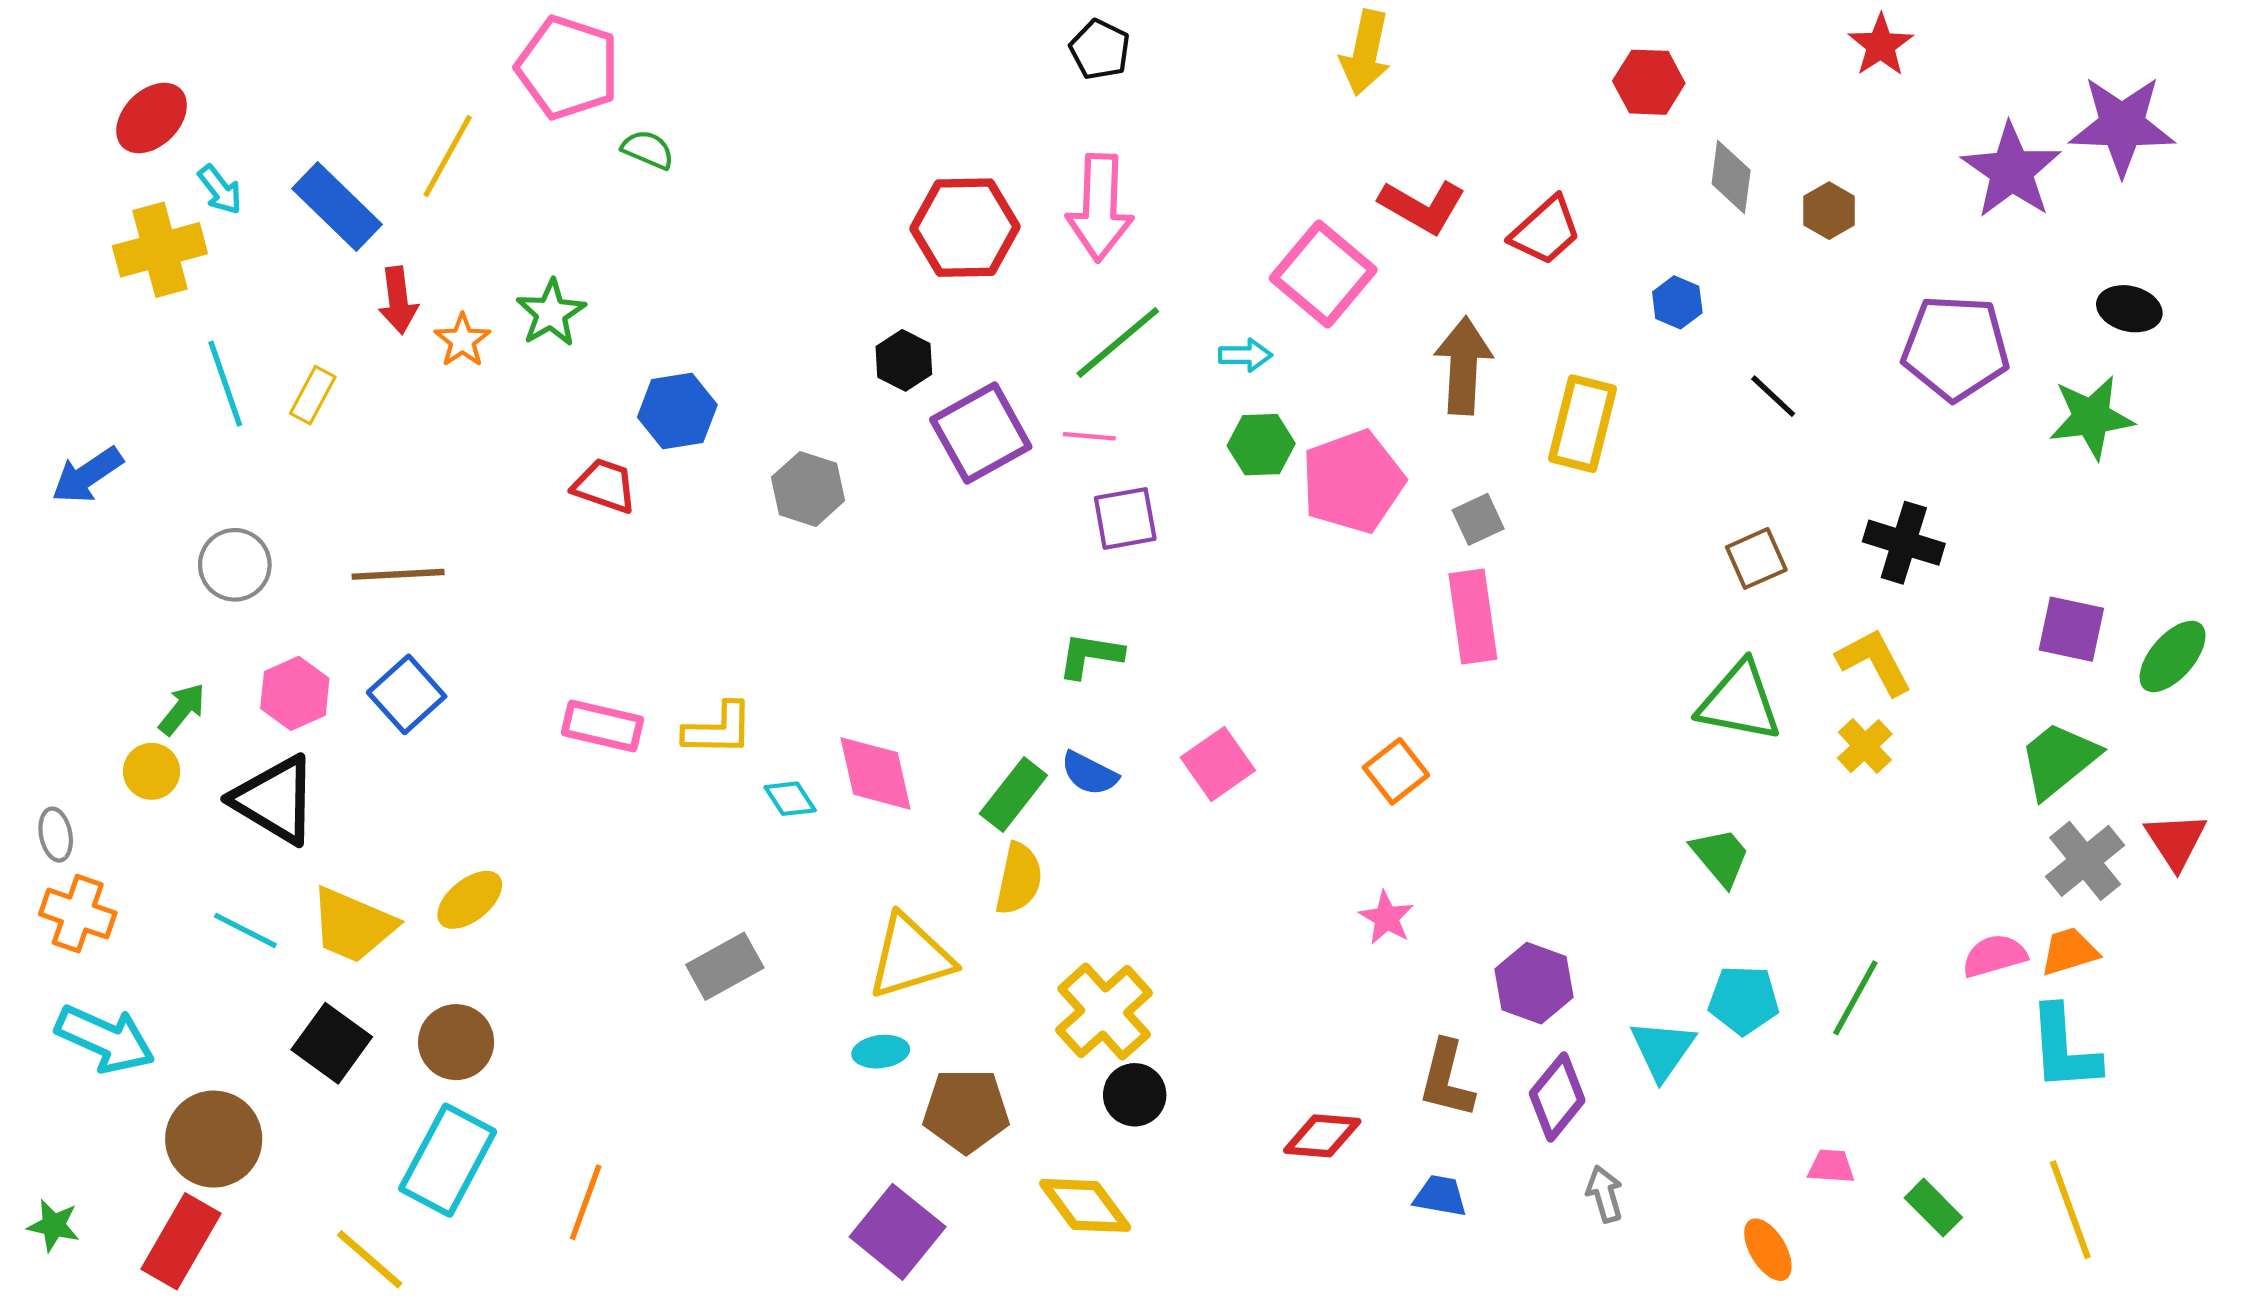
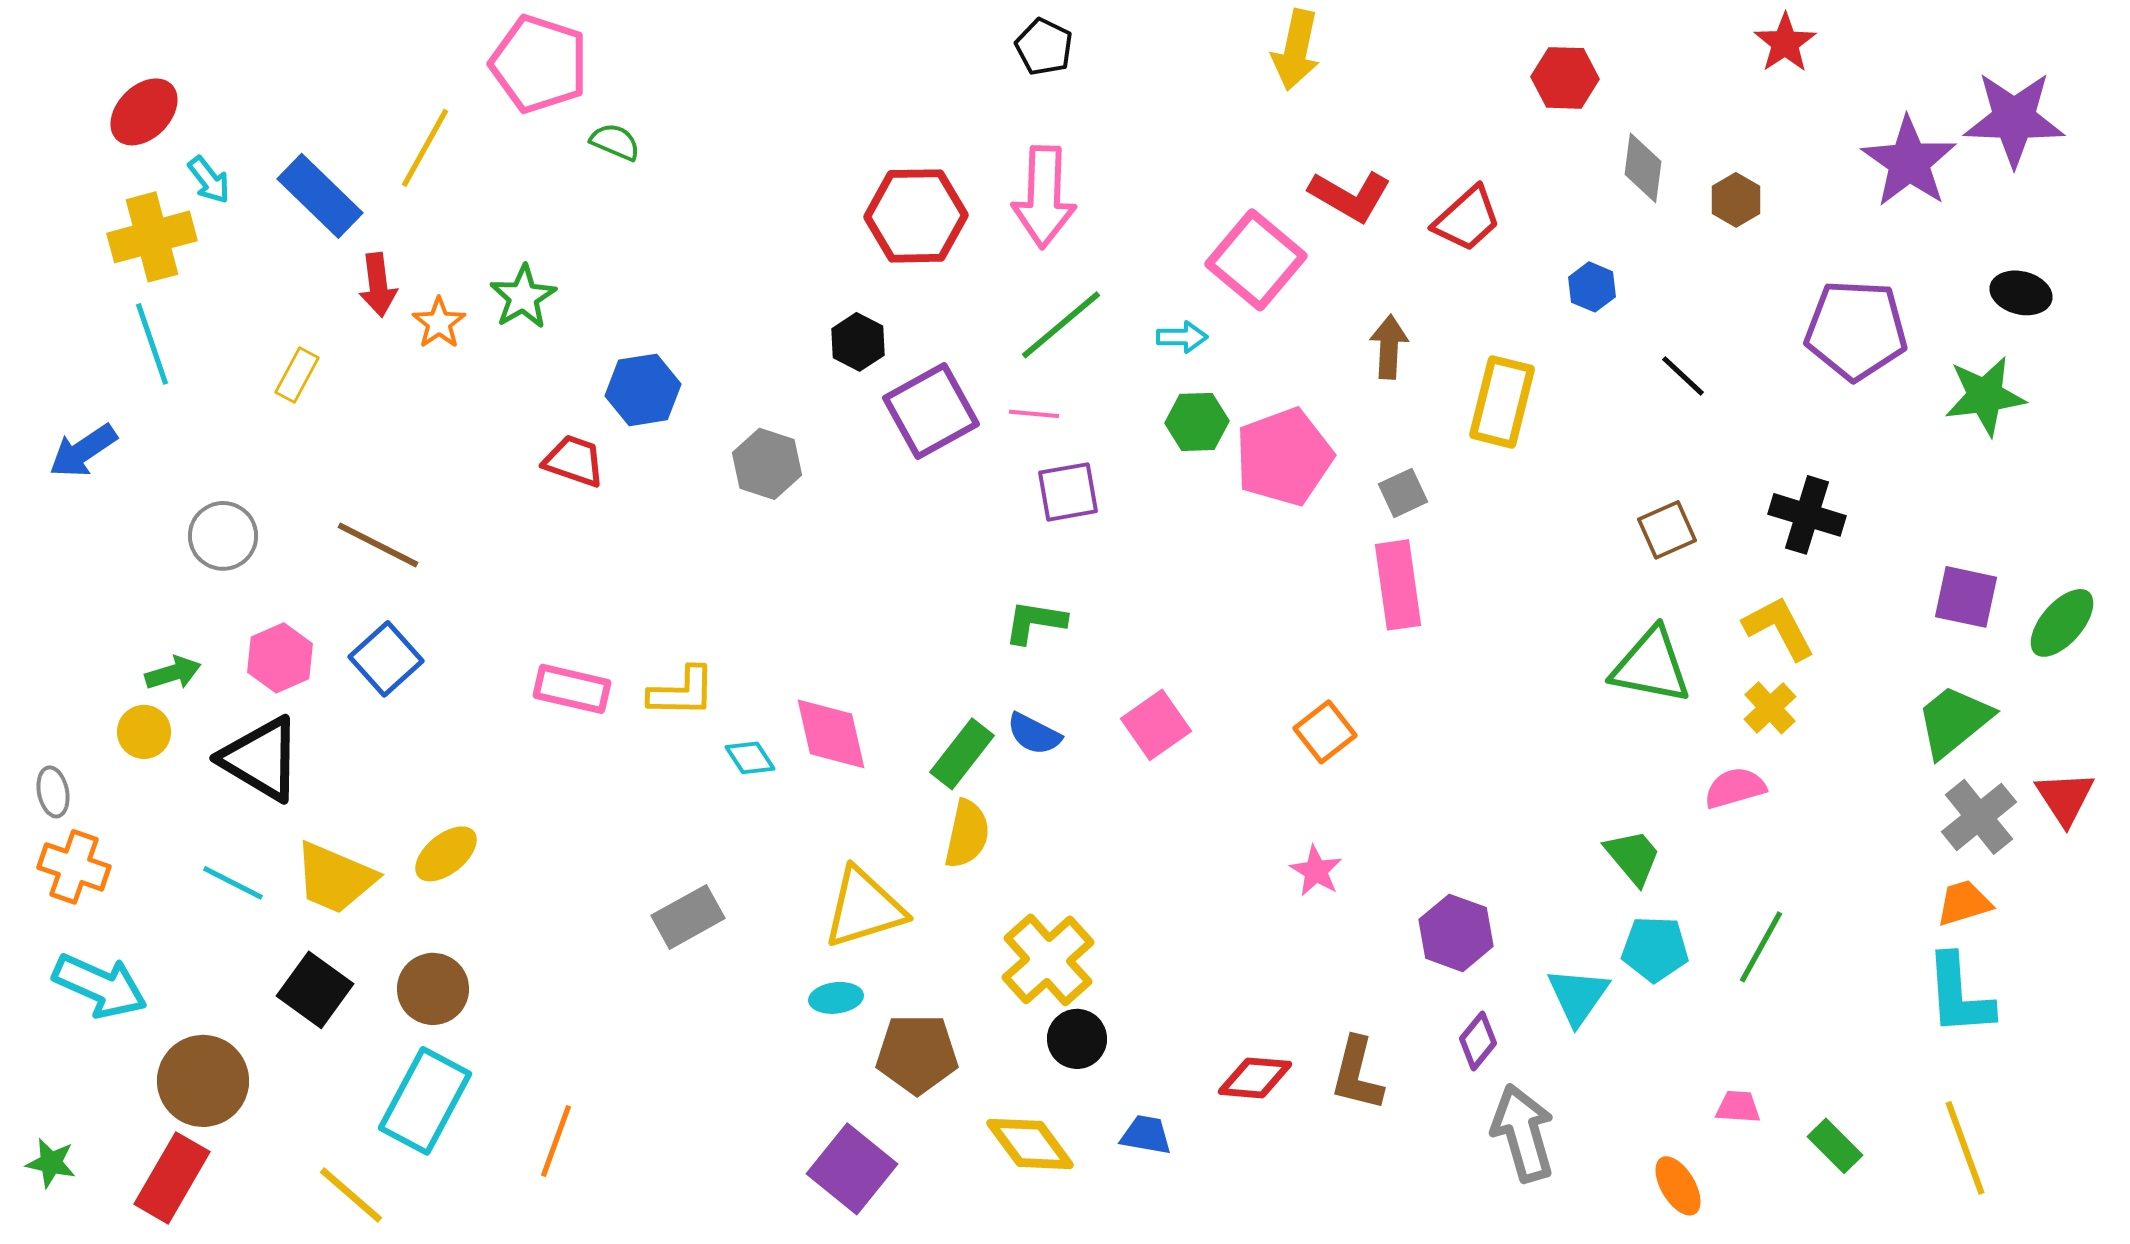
brown arrow: (1463, 366) -> (1389, 347), size x0.7
cyan line: (225, 384) -> (152, 344), moved
brown line: (398, 574) -> (378, 545), turned 30
green arrow: (182, 709) -> (173, 673), turned 34
green trapezoid: (1721, 857) -> (1633, 857), moved
pink semicircle: (1994, 956) -> (1735, 788), moved
brown L-shape: (1447, 1079) -> (1357, 1074), moved
purple diamond: (1557, 1097) -> (1478, 1041), size x0.7
gray arrow: (1605, 1194) -> (1523, 1133), size x1.8
blue trapezoid: (1440, 1196) -> (1146, 1135), moved

